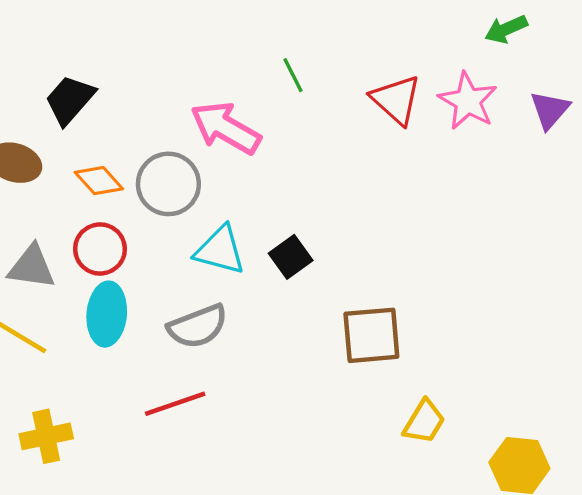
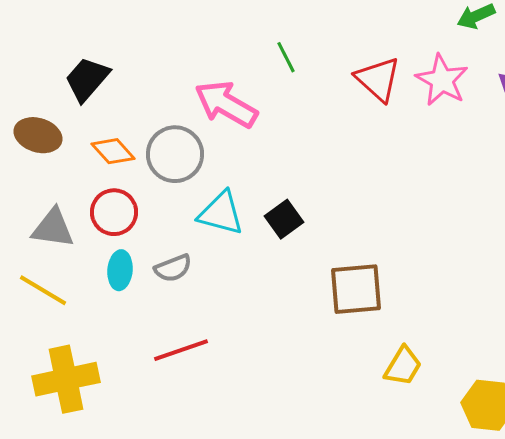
cyan ellipse: (107, 314) -> (120, 270), size x0.7
gray semicircle: (198, 326) -> (173, 268), moved, size x0.7
yellow cross: (46, 436) -> (66, 379), size x1.4

